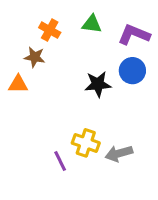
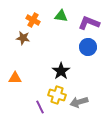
orange triangle: (18, 84) -> (15, 78), moved
black star: (98, 84) -> (61, 71), moved, turned -30

